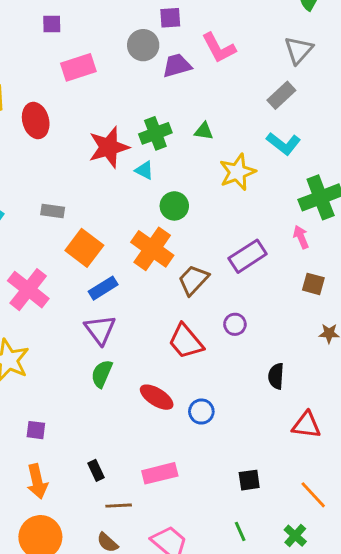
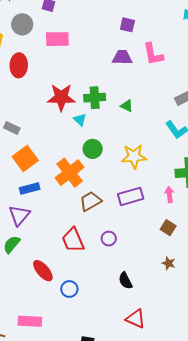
gray circle: (143, 45) -> (22, 24), moved
yellow star: (237, 172) -> (134, 156), moved
black semicircle: (276, 376) -> (125, 281), turned -48

